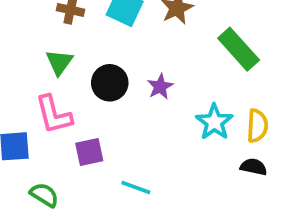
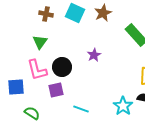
black circle: (110, 83) -> (62, 67), moved
cyan star: (214, 122) -> (123, 106), moved

